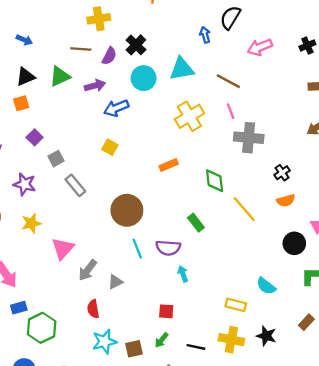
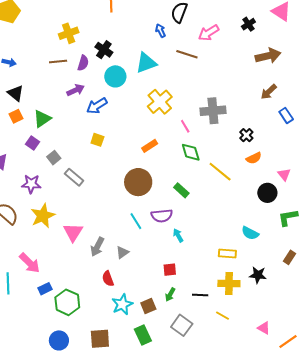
green triangle: (60, 76) -> (42, 119), moved
black triangle: (25, 77) -> (16, 93), turned -48
brown line: (228, 81) -> (187, 54), moved
pink line: (231, 111) -> (185, 126), moved
brown circle: (127, 210) -> (138, 182), moved
yellow star: (31, 223) -> (43, 216), size x1.4

